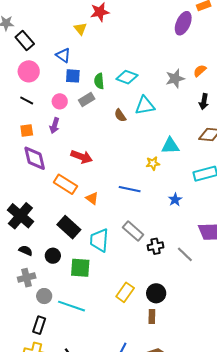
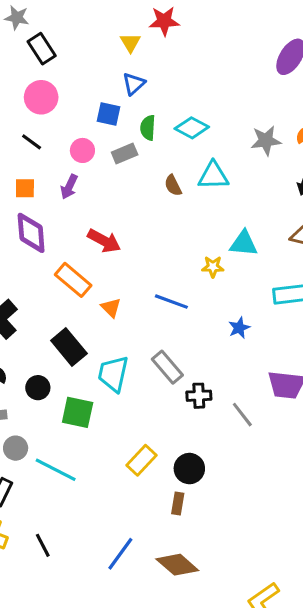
blue triangle: (63, 55) -> (134, 84), moved, turned 35

